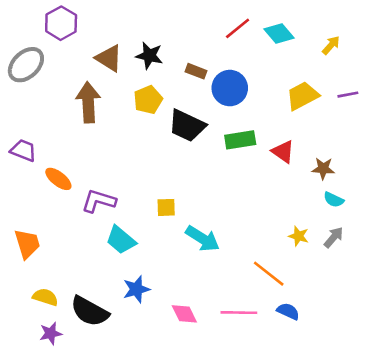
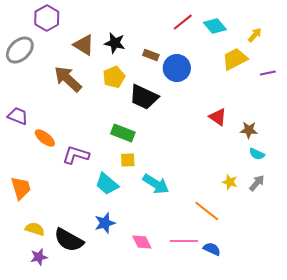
yellow trapezoid: (302, 96) -> (235, 59), moved
brown arrow: (88, 102) -> (68, 79), turned -44
green rectangle: (240, 140) -> (123, 133), moved, turned 30
cyan trapezoid: (121, 240) -> (107, 184), moved
blue semicircle: (288, 311) -> (212, 249), moved

